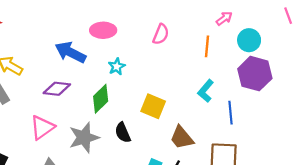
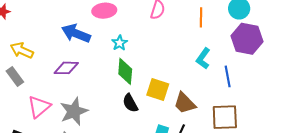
green diamond: (101, 99) -> (125, 71), moved, turned -36
yellow square: (153, 106) -> (158, 89), moved
pink triangle: (42, 127) -> (39, 107), moved
gray star: (84, 138) -> (74, 111), moved

